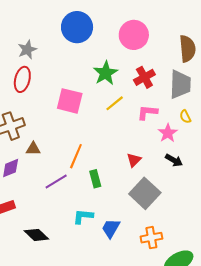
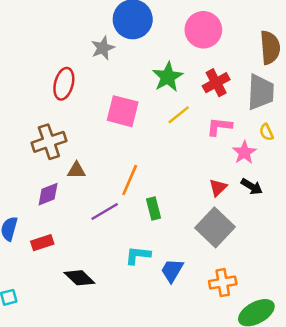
gray star: (27, 50) -> (103, 48), moved
red triangle: (134, 160) -> (218, 188), moved

